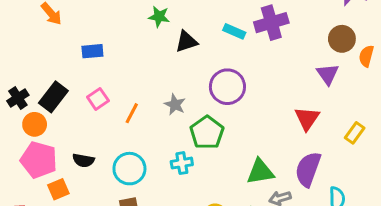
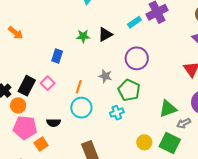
green star: (159, 17) -> (83, 36), moved
cyan rectangle: (234, 31) -> (134, 22), turned -48
blue rectangle: (92, 51) -> (57, 56), moved, turned -56
pink square: (98, 99) -> (48, 83), moved
cyan circle: (129, 169) -> (81, 108), moved

